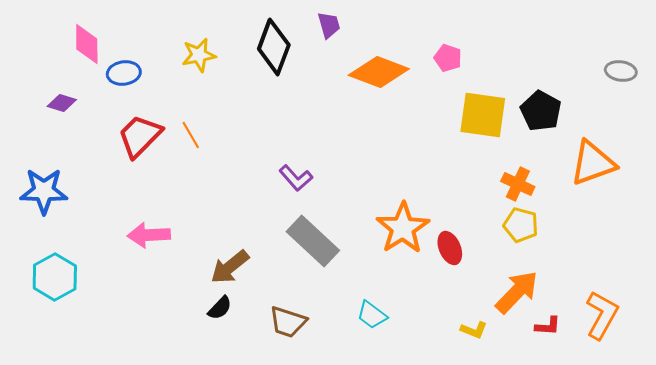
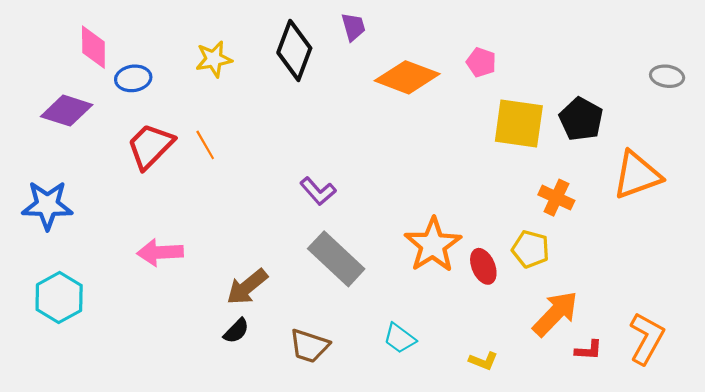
purple diamond: (62, 103) -> (67, 111), size x1.6
yellow pentagon: (521, 225) -> (531, 249), moved
yellow L-shape: (474, 330) -> (483, 361), moved

